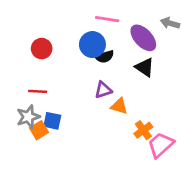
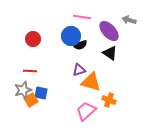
orange triangle: (119, 106) -> (91, 82), size x1.5
orange cross: (143, 130) -> (109, 100), turned -32
pink trapezoid: (161, 145) -> (86, 111), moved

